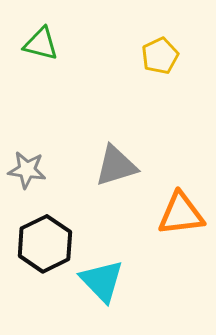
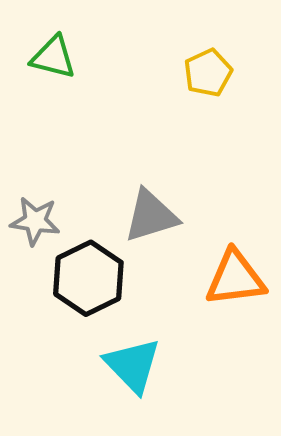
black hexagon: (45, 244) -> (88, 278), moved

